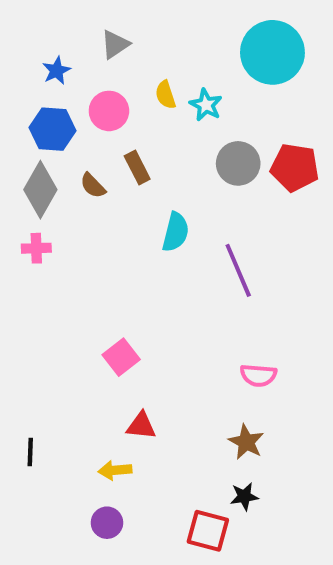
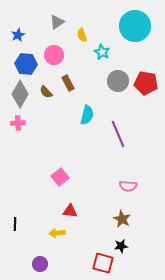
blue star: (56, 71) -> (18, 35), moved
yellow semicircle: (165, 95) -> (82, 35), moved
purple circle: (107, 523) -> (40, 264), moved

